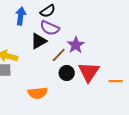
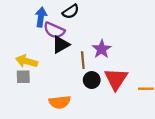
purple semicircle: (50, 28) -> (54, 30), moved
brown line: (59, 55) -> (83, 60), turned -49

